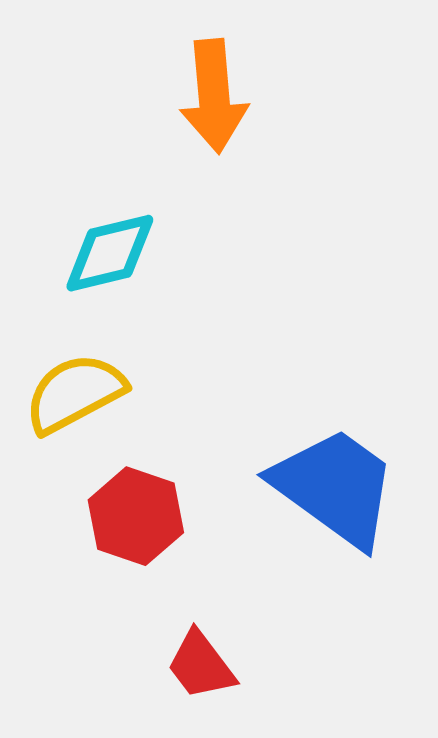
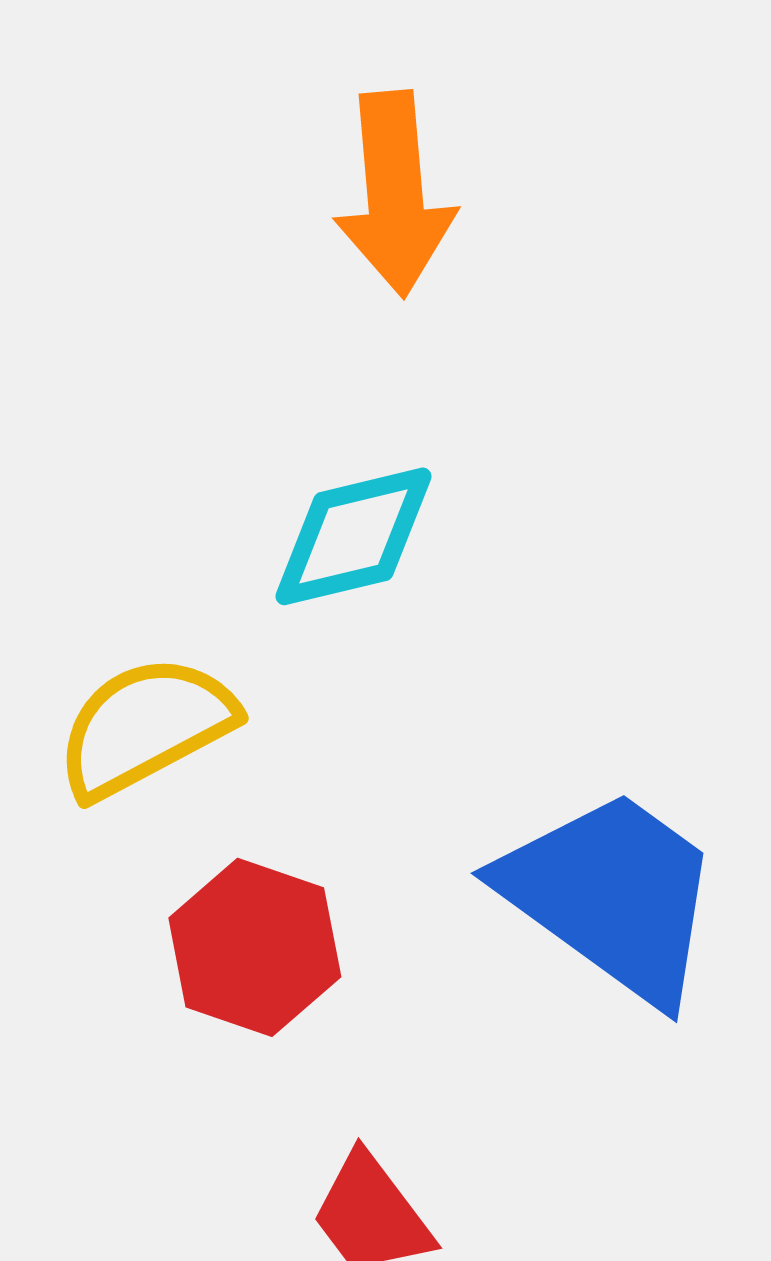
cyan diamond: (110, 253) -> (353, 536), moved

